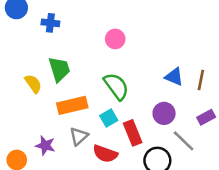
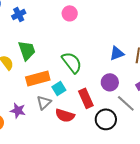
blue cross: (50, 23) -> (19, 15), turned -32
pink circle: (115, 39) -> (70, 13), moved
blue triangle: (174, 77) -> (117, 53), turned -42
cyan square: (109, 118) -> (59, 88), moved

